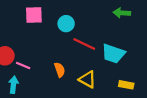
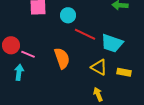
orange semicircle: (60, 70) -> (62, 58), size x1.5
yellow triangle: (88, 79) -> (99, 67), moved

